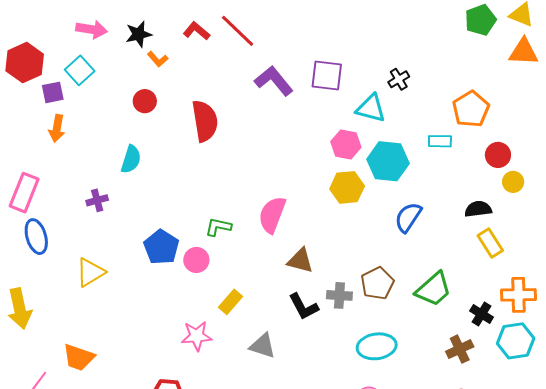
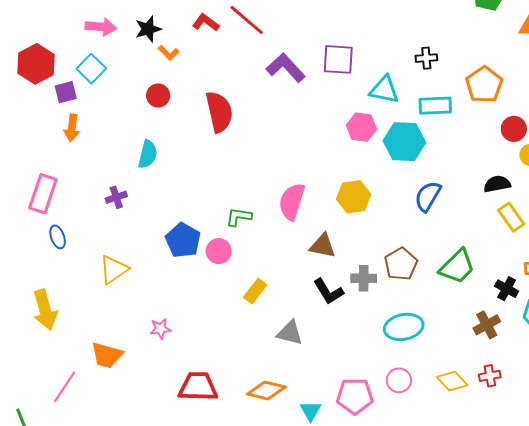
black cross: (399, 79) -> (426, 58), moved, turned 30
cyan rectangle: (440, 141) -> (435, 106), moved, size x1.4
yellow hexagon: (347, 187) -> (354, 197), moved
blue ellipse: (36, 237) -> (58, 237), size x0.7
pink star: (197, 336) -> (160, 329), moved, size x0.7

